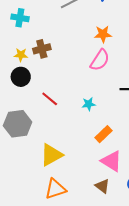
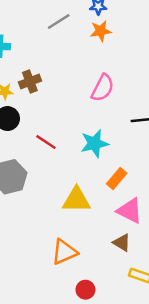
orange star: (103, 34) -> (101, 31), moved
cyan star: (89, 104) -> (94, 143), size x1.6
yellow triangle: (51, 155) -> (77, 200), moved, turned 35

